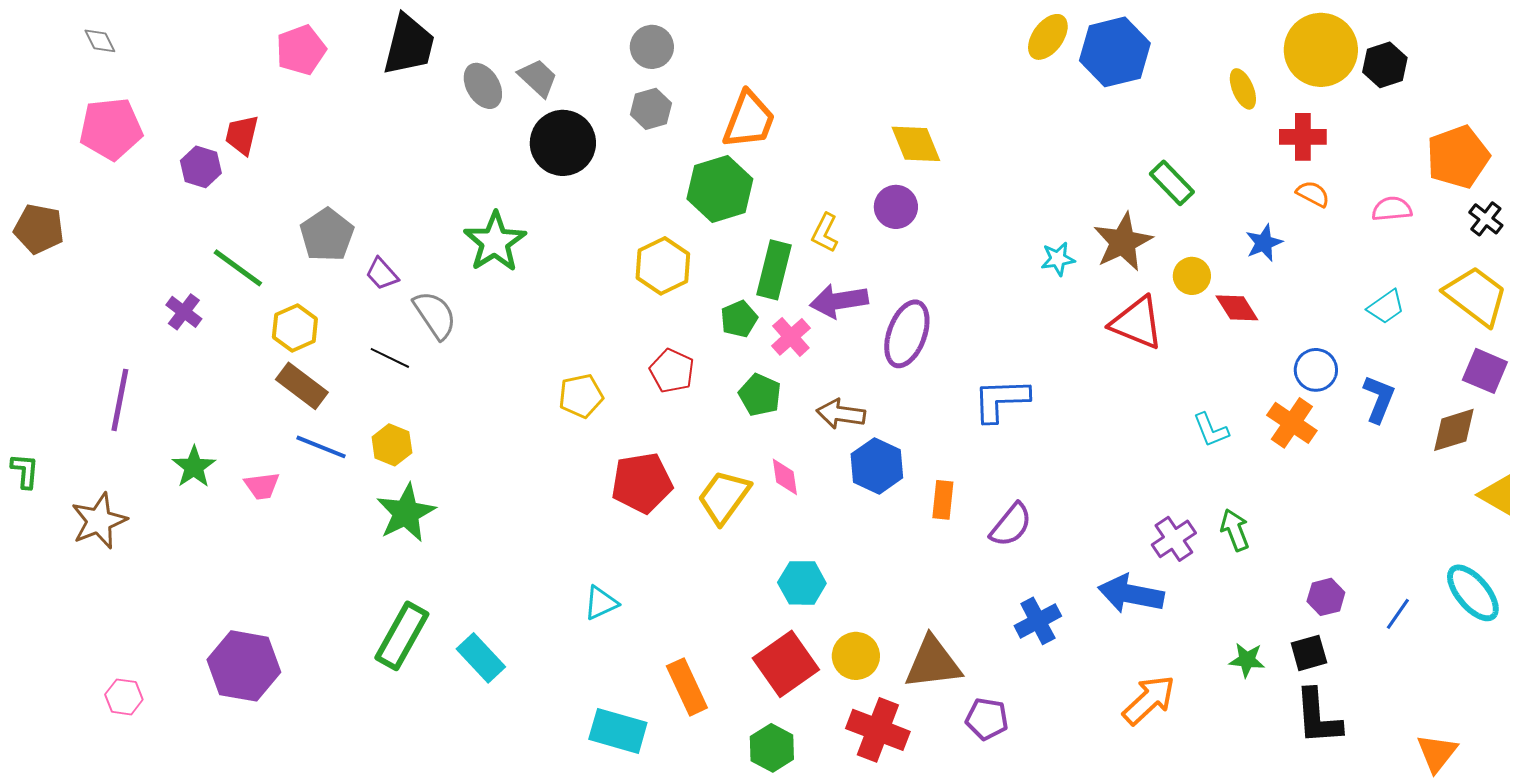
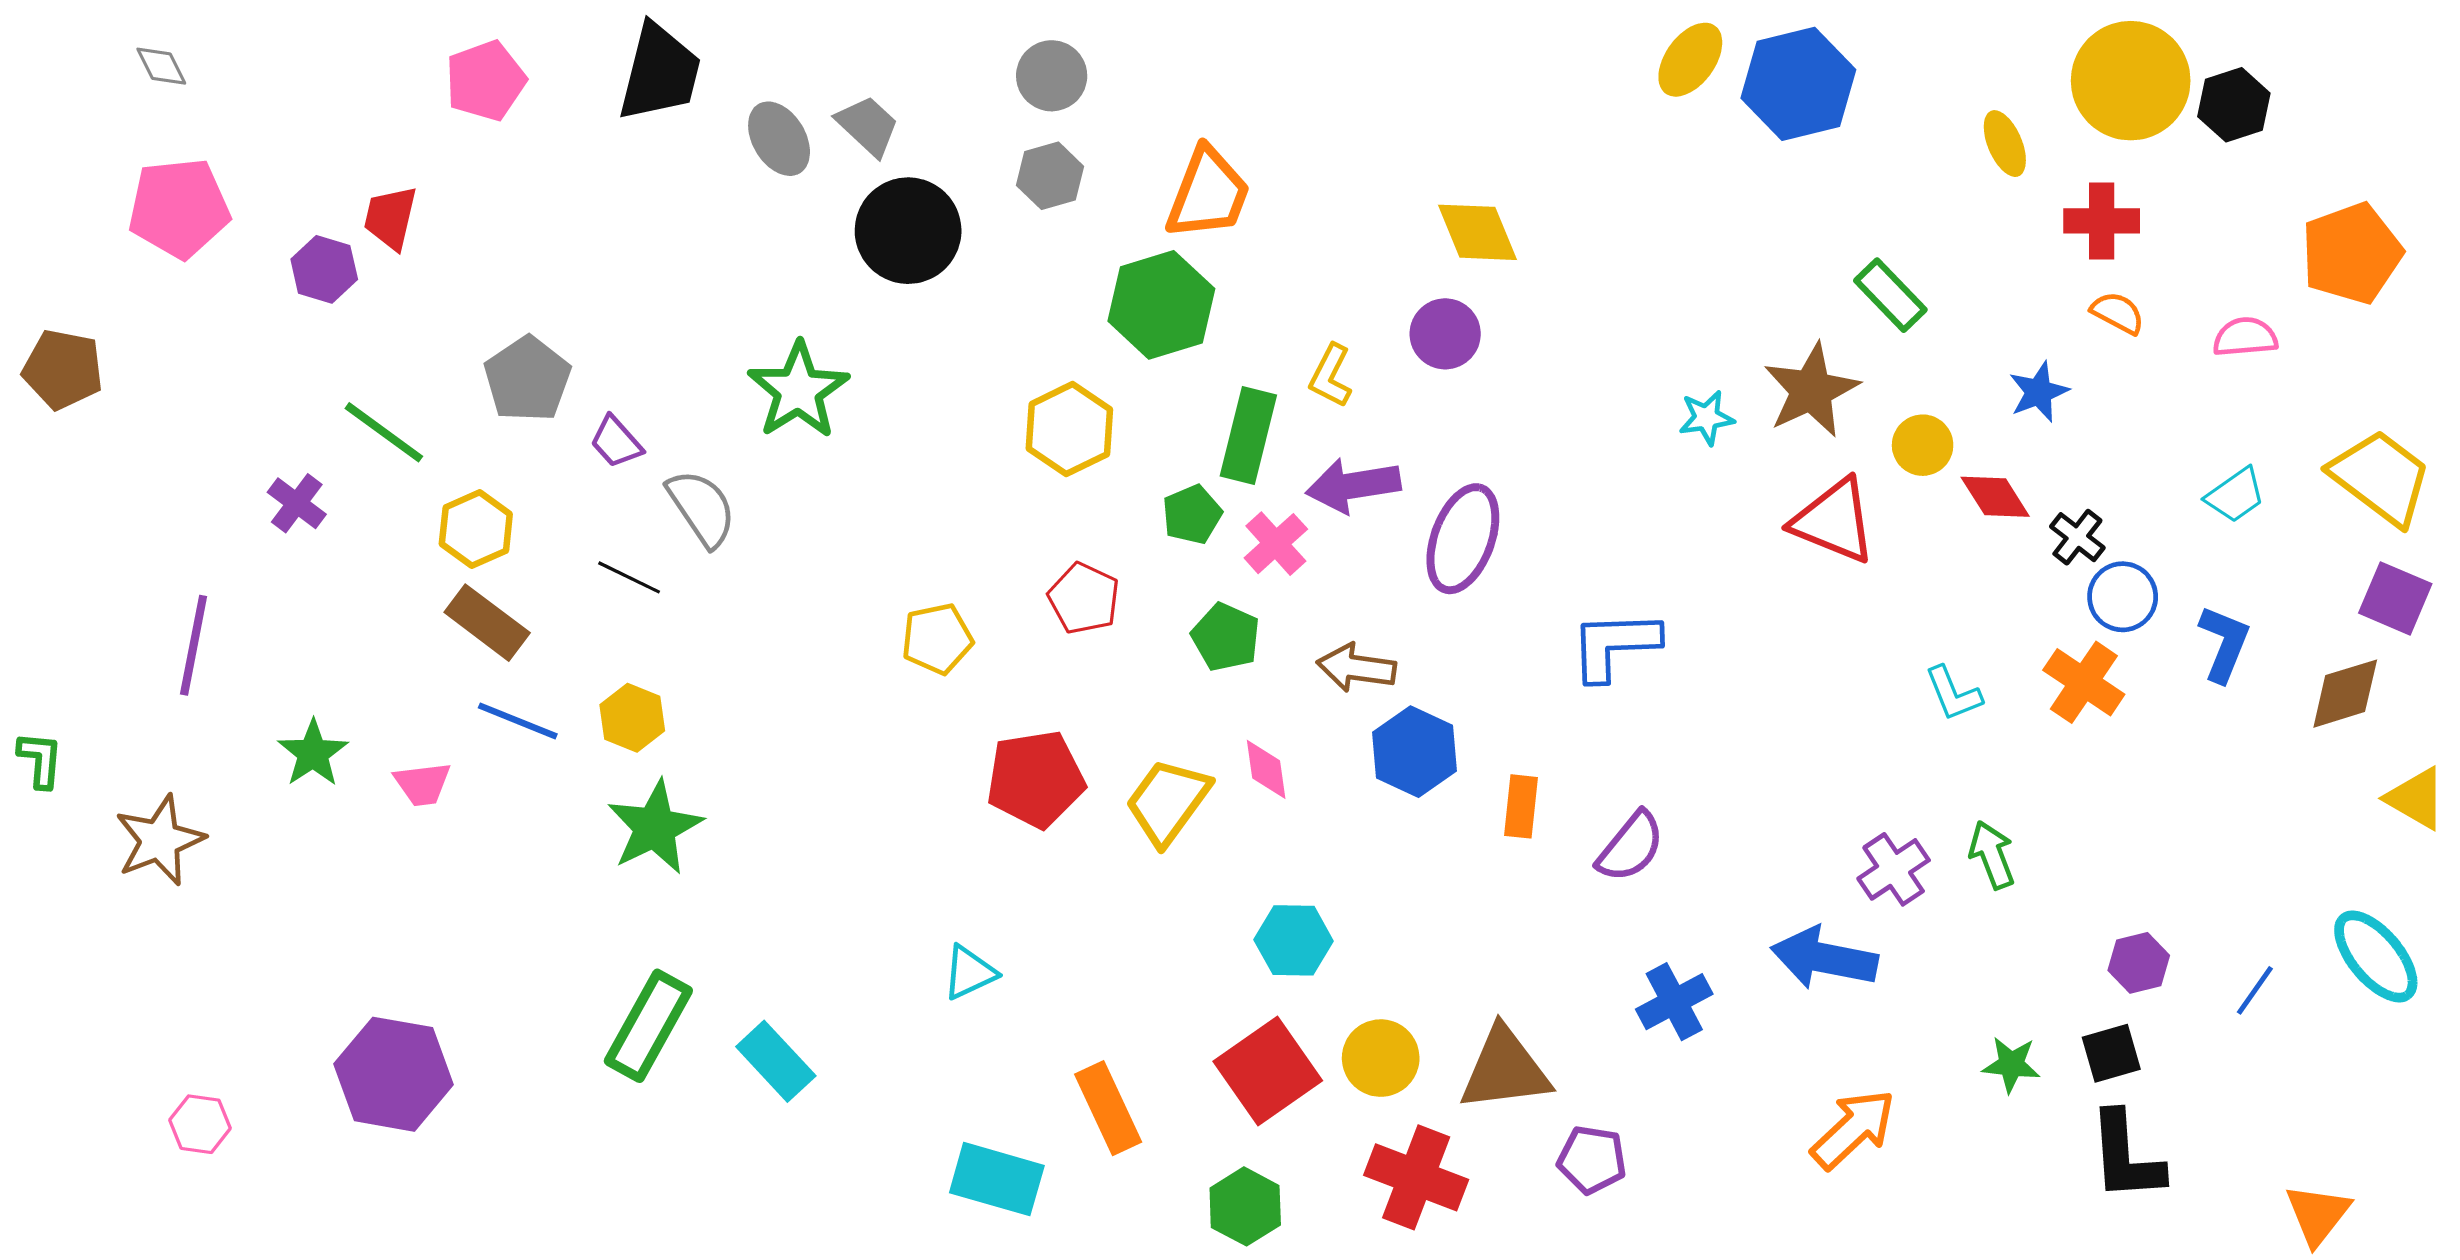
black cross: (1486, 219) -> (2077, 537), moved

